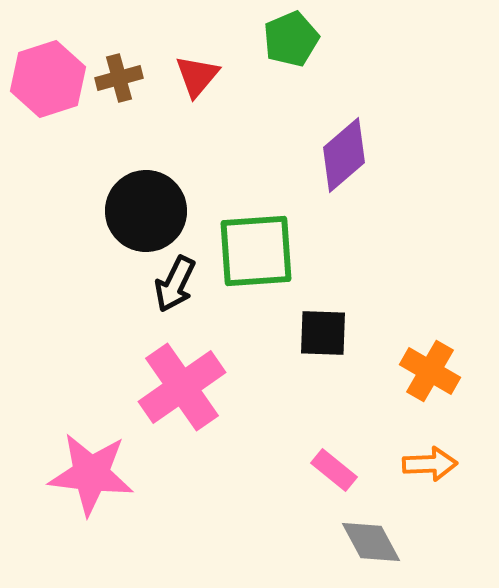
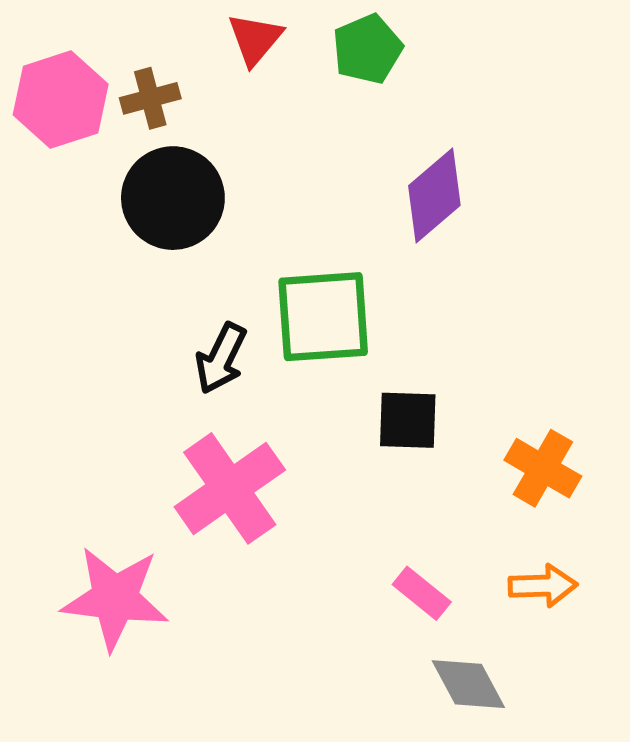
red triangle: (197, 76) -> (255, 39), moved
black circle: (146, 211) -> (173, 198), moved

